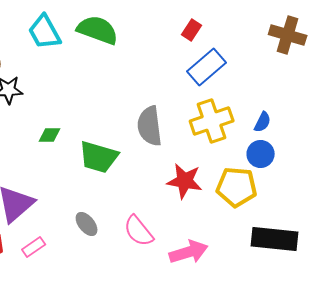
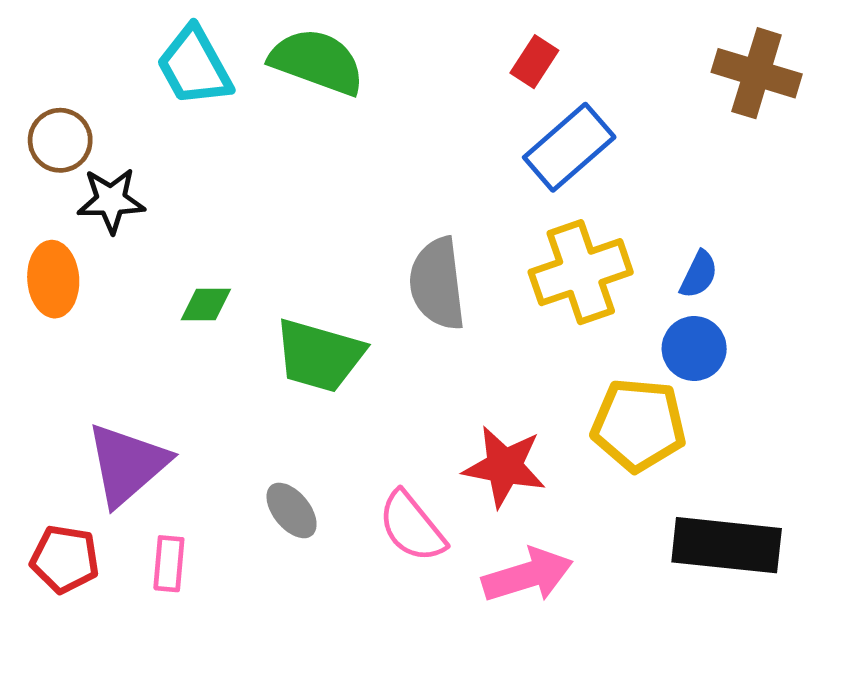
red star: (185, 181) -> (504, 467), moved
pink rectangle: (34, 247) -> (169, 564), turned -50

